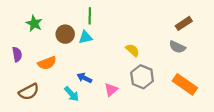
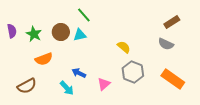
green line: (90, 16) -> (84, 15), turned -42
green star: (34, 23) -> (34, 34), moved
purple semicircle: (17, 54) -> (12, 31), moved

